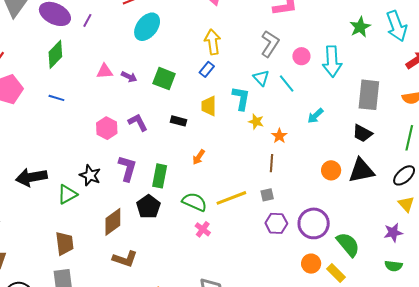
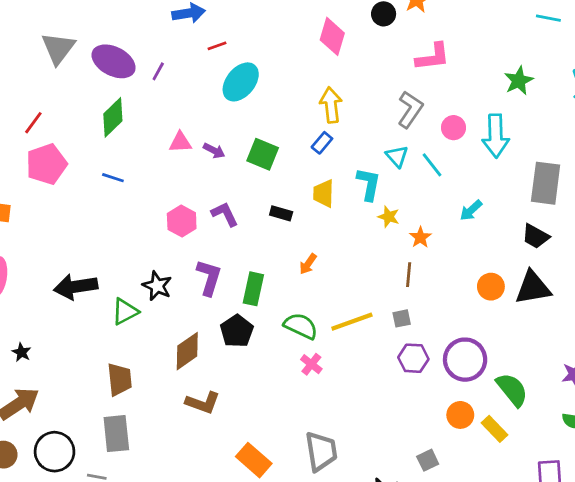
green star: (360, 27) -> (519, 81), moved

